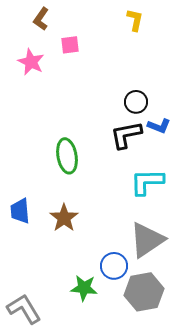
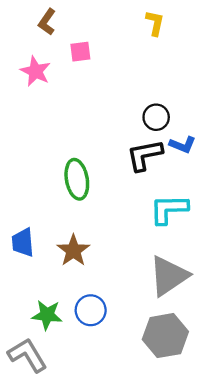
blue circle: (114, 266) -> (91, 310), moved
green star: (84, 288) -> (47, 315), moved

